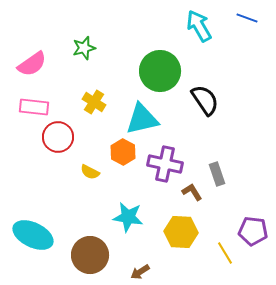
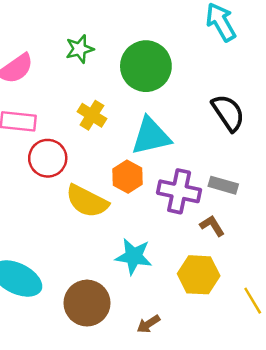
green circle: (160, 71) -> (146, 66), moved
yellow semicircle: (90, 172) -> (87, 201), size x1.8
gray rectangle: (217, 174) -> (223, 185), moved, turned -55

